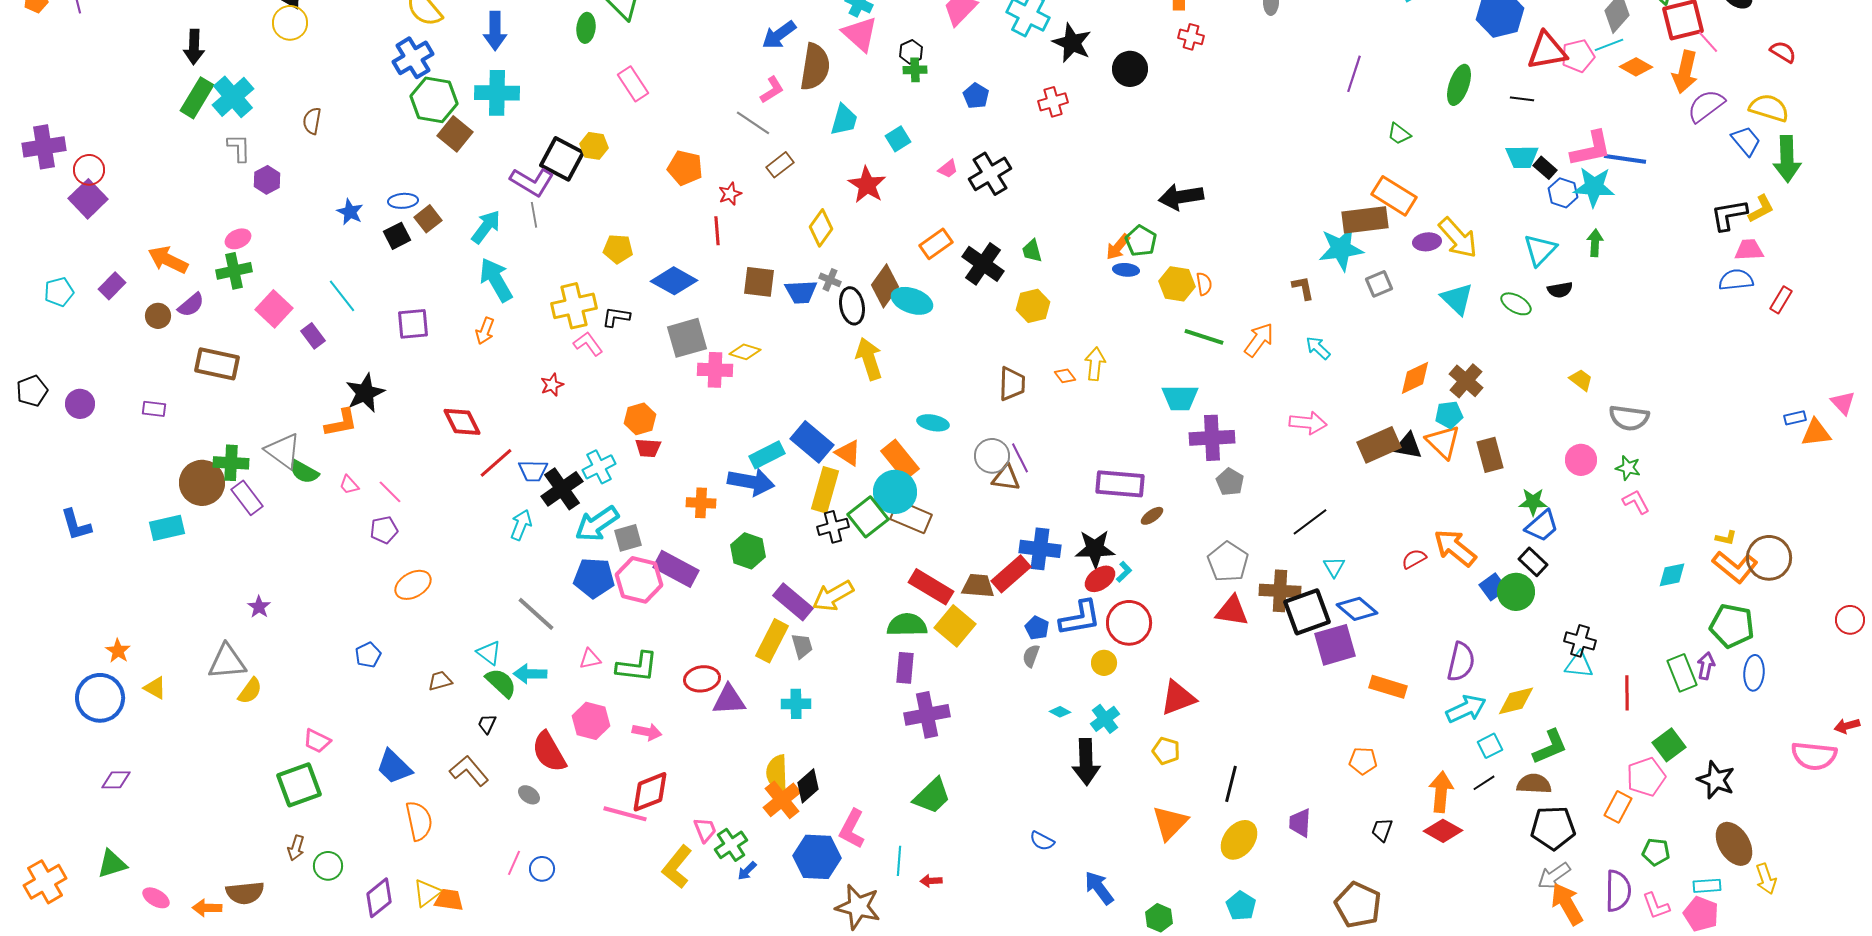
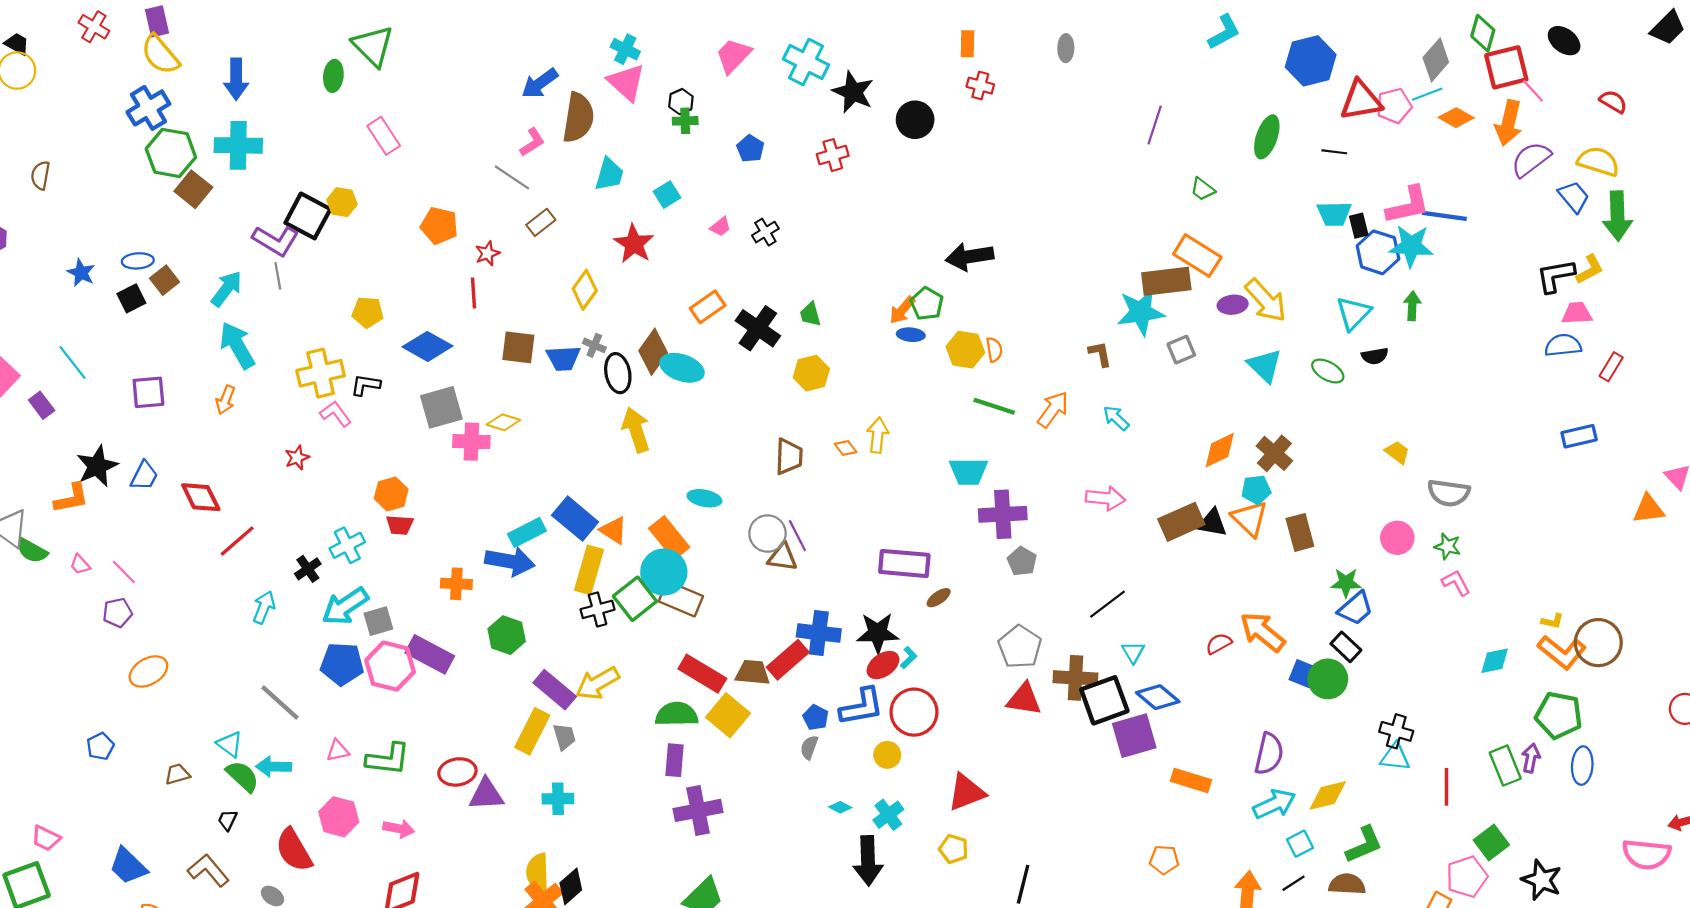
black rectangle: (1545, 168) -> (1359, 226), turned 35
black cross: (990, 174) -> (765, 232), size x0.6
blue hexagon: (1563, 193) -> (1378, 252), size x1.4
blue rectangle: (1795, 418) -> (1579, 436), moved, size x1.5
blue trapezoid: (533, 471) -> (144, 476), moved, turned -64
black cross: (562, 489) -> (308, 569), size x0.6
blue square: (1493, 587) -> (1303, 674), turned -32

